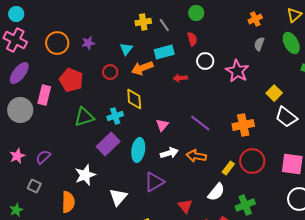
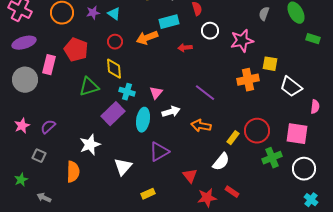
cyan triangle: (126, 49) -> (114, 14), moved, turned -32
pink star: (237, 71) -> (242, 41), turned 30
purple ellipse: (19, 73) -> (24, 43), turned 35
yellow square: (274, 93) -> (270, 64), moved, turned -35
yellow diamond: (134, 99) -> (114, 69), moved
cyan cross: (115, 116) -> (127, 92), moved, turned 35
pink triangle: (162, 125) -> (156, 93), moved
orange cross: (243, 125) -> (248, 80), moved
white arrow: (169, 153) -> (171, 112), moved
green cross: (245, 205) -> (272, 158), moved

